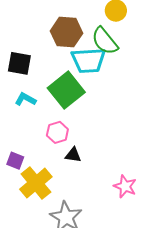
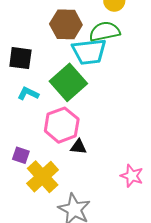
green semicircle: (105, 41) -> (105, 31), turned 120
pink hexagon: (57, 132) -> (62, 125), size x1.6

